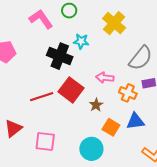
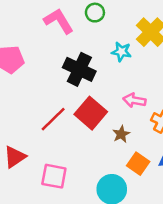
cyan star: (81, 41) -> (121, 52), moved
red line: (42, 97) -> (53, 119), turned -30

